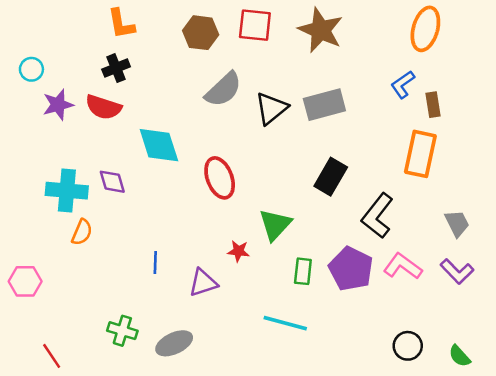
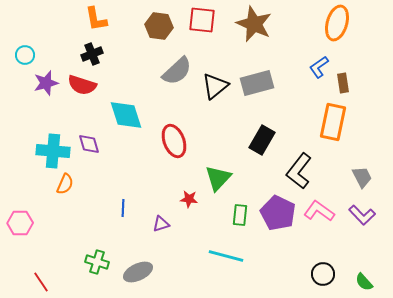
purple triangle: (203, 283) -> (161, 224), size x0.7

